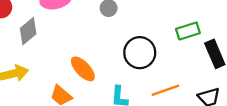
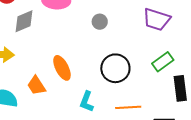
green rectangle: (188, 31) -> (163, 62), turned -35

